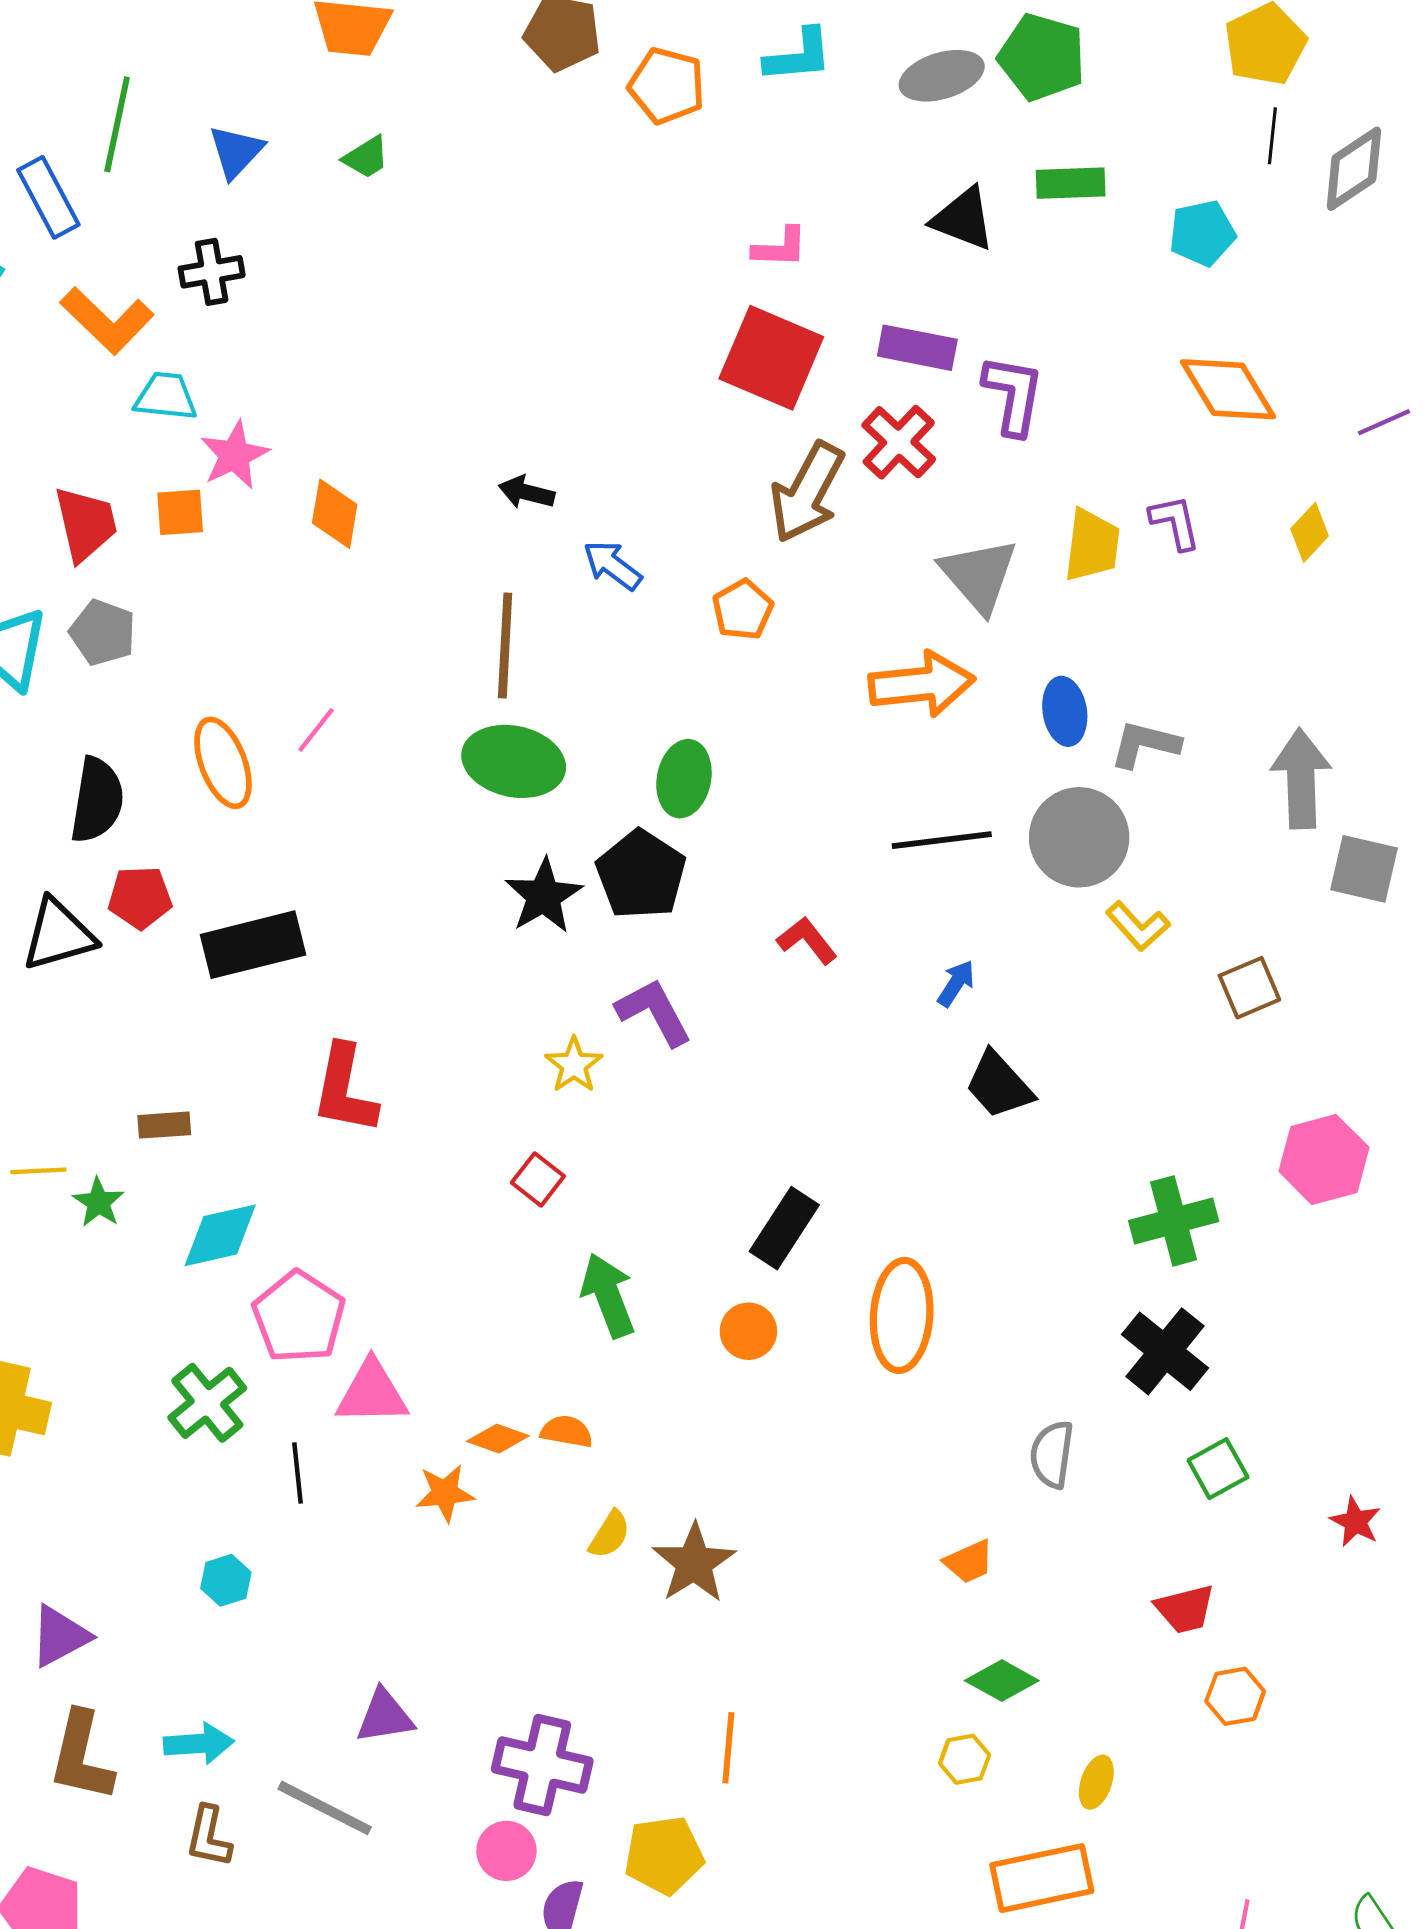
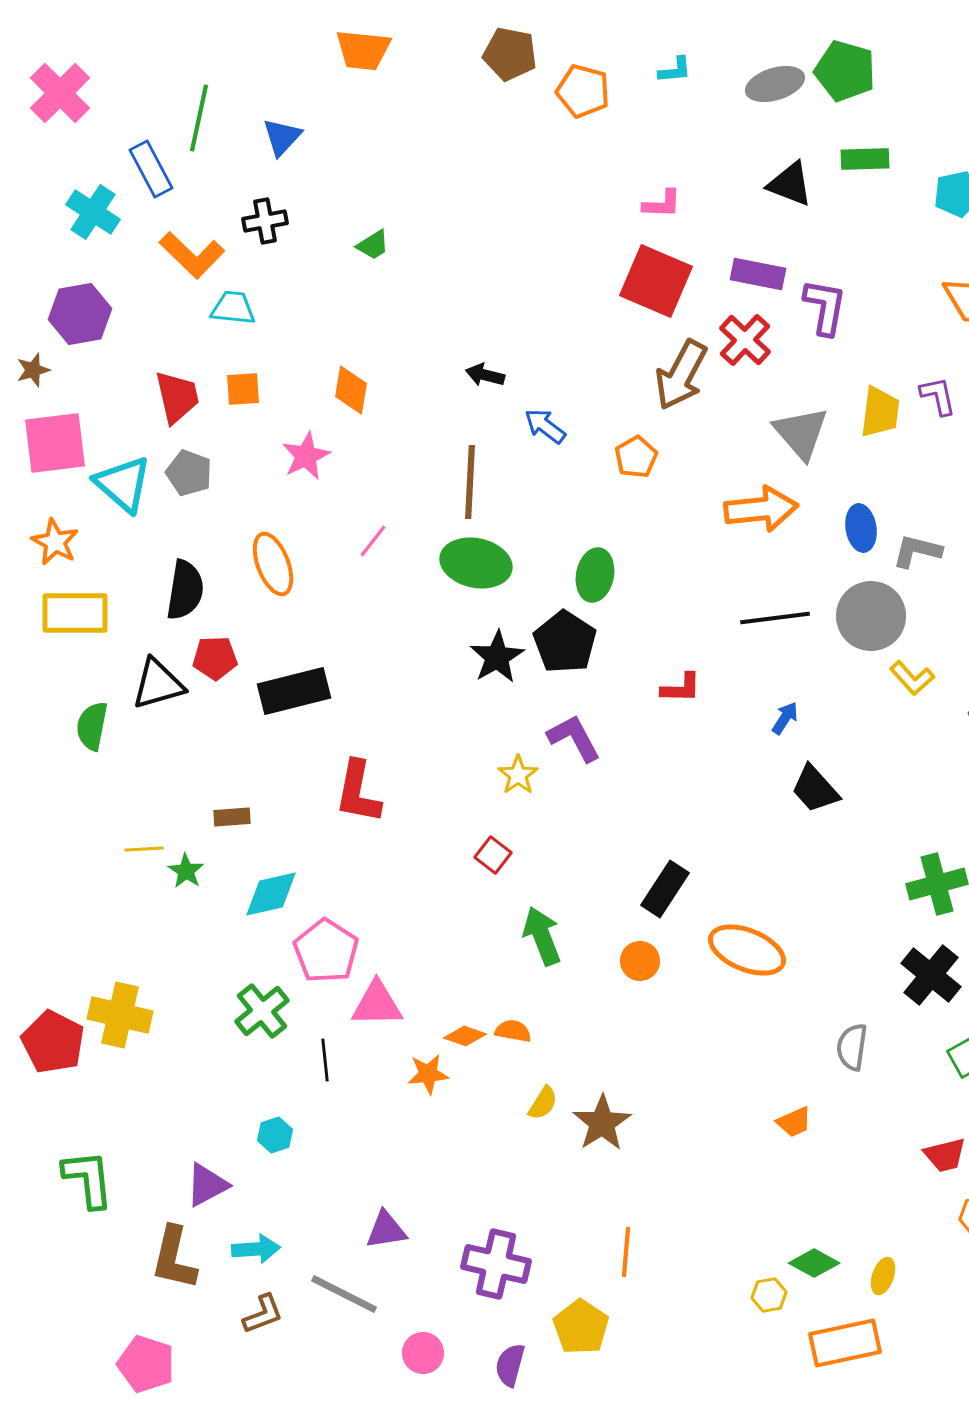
cyan L-shape: (799, 56) -> (675, 70), size x0.7
green trapezoid: (366, 157) -> (373, 245), moved
pink star: (234, 455) -> (306, 456), moved
pink line: (316, 730) -> (373, 541), moved
red L-shape: (807, 940) -> (681, 688), turned 129
orange ellipse: (902, 1315) -> (747, 950), turned -72
purple triangle: (60, 1636) -> (207, 1185), moved
green diamond: (1002, 1681) -> (814, 1263), moved
yellow hexagon: (965, 1759) -> (769, 1295), moved
brown L-shape: (209, 1837) -> (263, 1314), turned -123
pink circle: (506, 1851) -> (423, 1353), moved
yellow pentagon: (664, 1855) -> (581, 1327), turned -30

